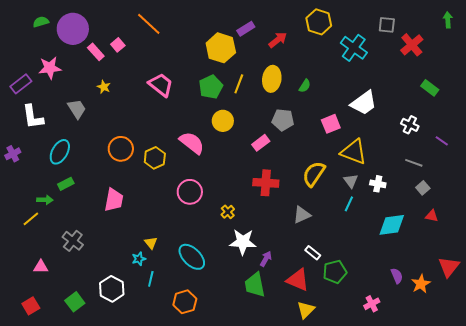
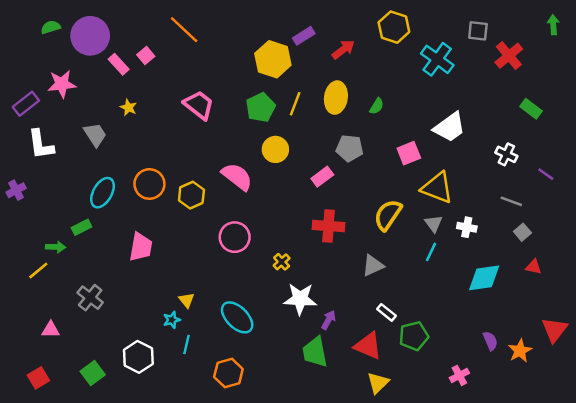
cyan ellipse: (60, 152) -> (103, 193), moved

